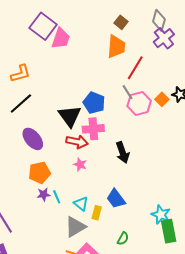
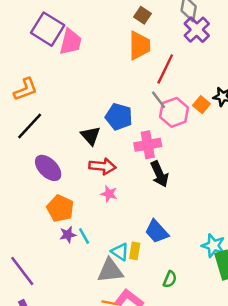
black triangle: (70, 116) -> (91, 136), size x0.7
pink cross: (93, 129) -> (148, 145), moved
orange pentagon: (39, 173) -> (60, 208), turned -30
cyan triangle: (81, 204) -> (120, 252), moved
gray triangle: (75, 227) -> (110, 271), turned 30

